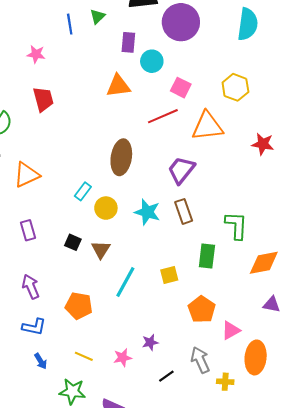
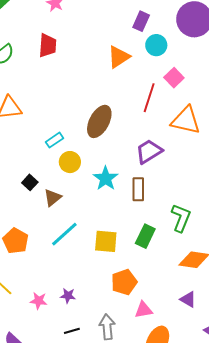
orange triangle: (118, 86) -> (119, 57), turned -45
red line: (163, 116) -> (149, 98), turned -68
yellow square: (169, 275) -> (106, 241), size x1.4

